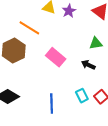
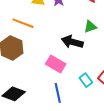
pink rectangle: (56, 57) -> (56, 64), moved
black arrow: (88, 65) -> (72, 42), moved, size x1.5

